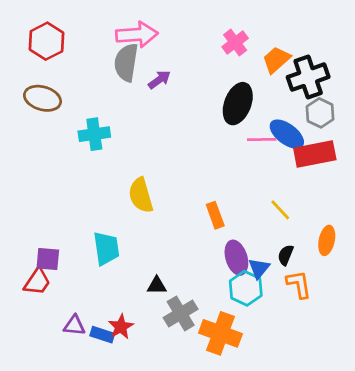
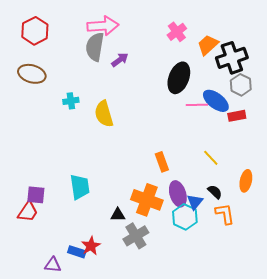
cyan cross: (94, 134) -> (71, 101), size x0.7
red rectangle: (315, 154) -> (237, 116), size x0.6
yellow semicircle: (141, 195) -> (104, 114), moved
black semicircle: (286, 255) -> (215, 192), turned 112
purple triangle: (74, 325) -> (53, 265), moved
orange cross: (220, 333) -> (147, 200), moved

